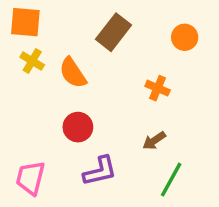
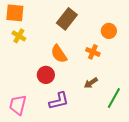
orange circle: (185, 37) -> (109, 31), moved
orange semicircle: (73, 73) -> (59, 54), moved
green line: (171, 180) -> (114, 98), moved

